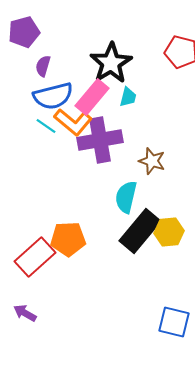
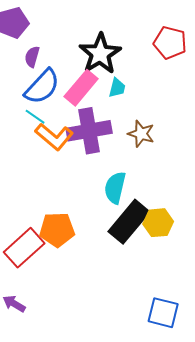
blue semicircle: (53, 96) -> (42, 87), turned -33
orange L-shape: (73, 122) -> (54, 137), moved
brown star: (152, 161) -> (141, 134), moved

